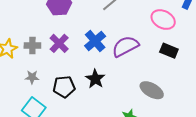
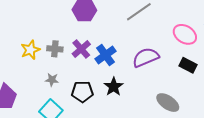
blue cross: (95, 41) -> (106, 55), moved

